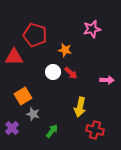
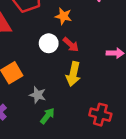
yellow arrow: (80, 107) -> (73, 74), moved
gray star: (33, 114) -> (38, 95), moved

